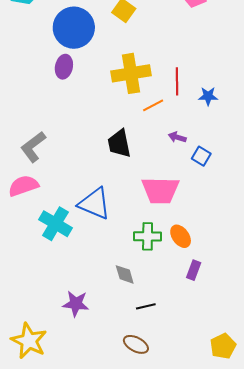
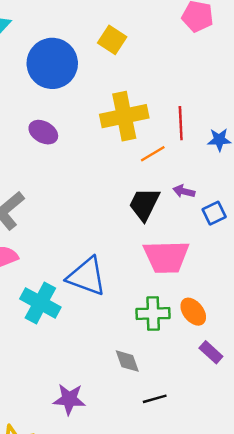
purple ellipse: (64, 67) -> (43, 132), moved, turned -70
black trapezoid: (119, 143) -> (144, 204), moved, turned 40
blue square: (201, 156) -> (214, 213), turned 36
purple rectangle: (194, 270) -> (211, 352), turned -66

